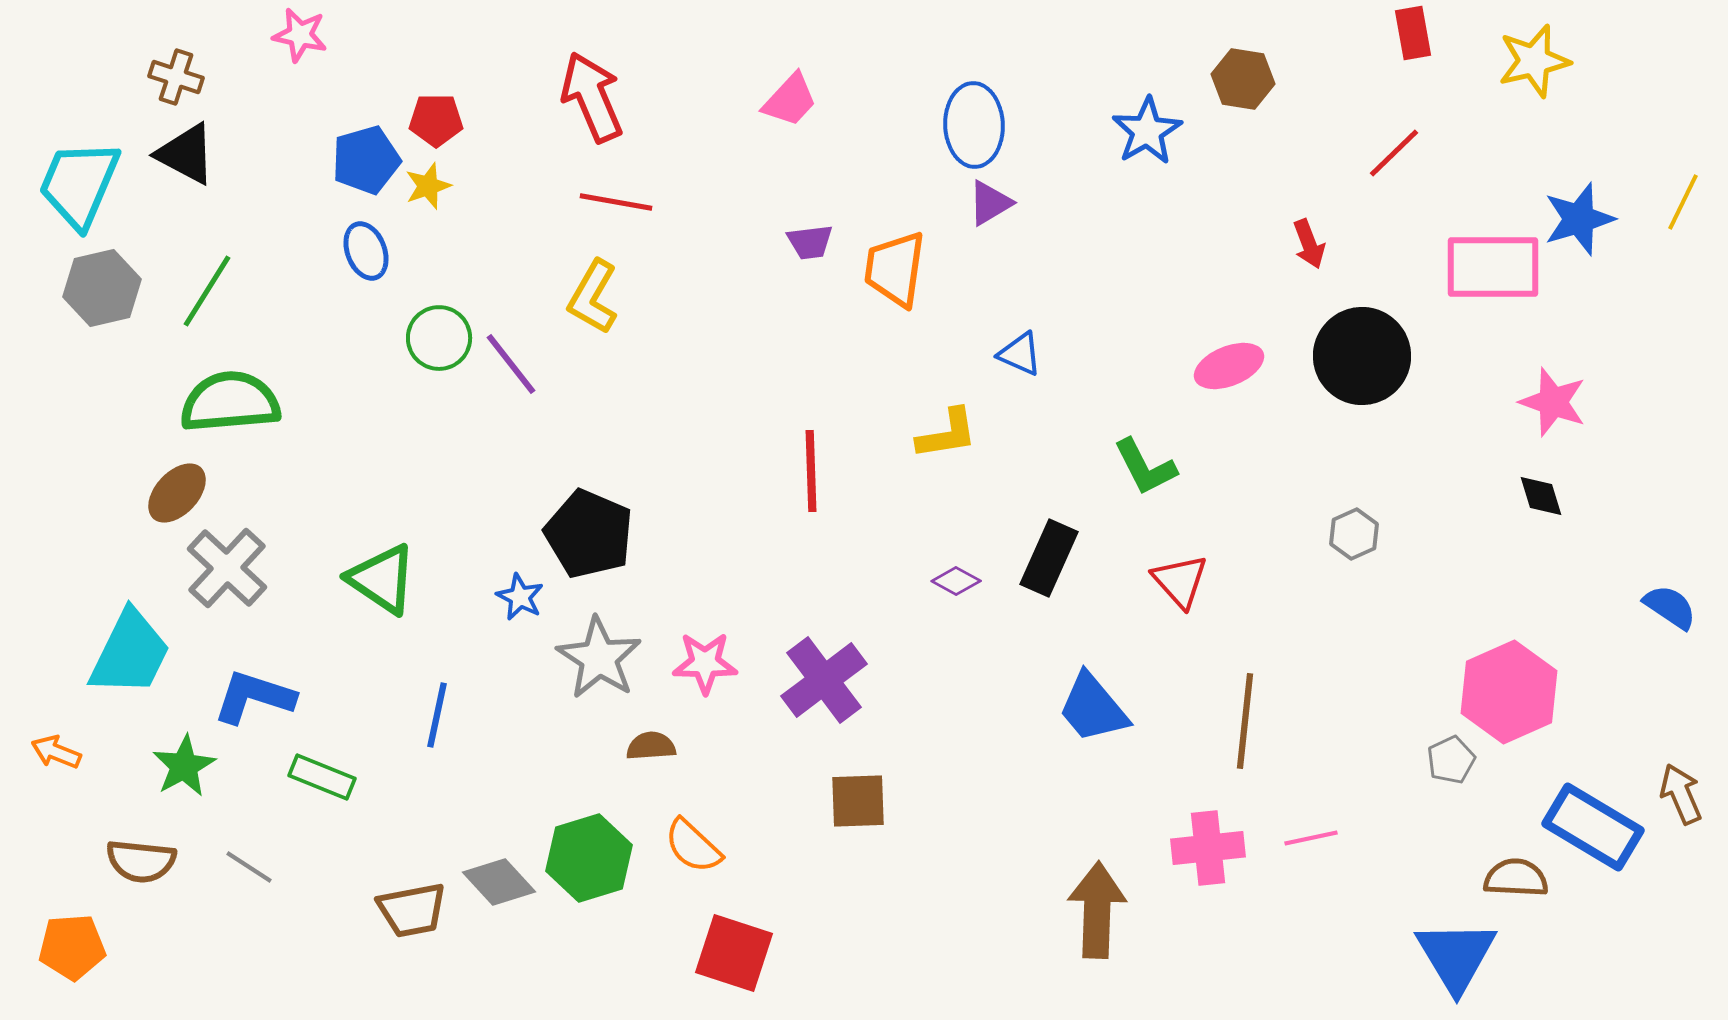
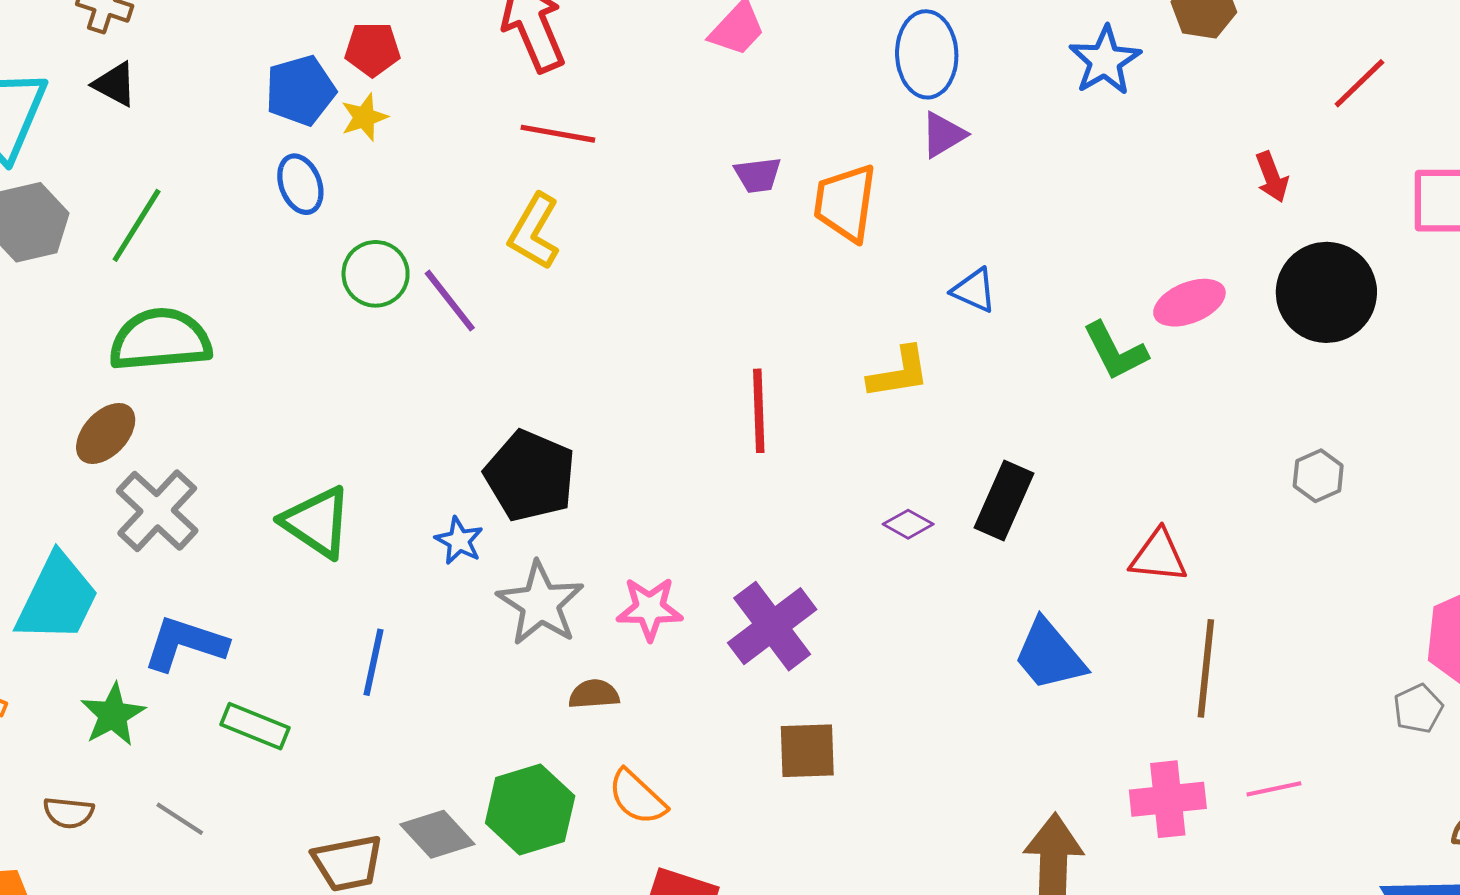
black triangle: (186, 154) -> (115, 84), size x0.7
green L-shape: (1145, 467) -> (1115, 351), moved
red triangle: (1180, 581) -> (1159, 556), moved, turned -42
brown semicircle: (141, 861) -> (69, 813), size x0.7

